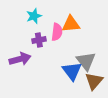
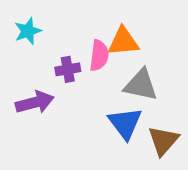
cyan star: (34, 16) -> (28, 31), moved
gray triangle: (86, 61) -> (141, 85), moved, turned -40

